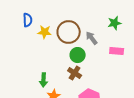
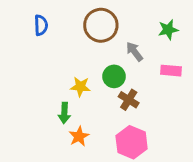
yellow star: (45, 32) -> (80, 87), moved
brown circle: (69, 32) -> (101, 25), moved
brown cross: (75, 73) -> (129, 100), moved

